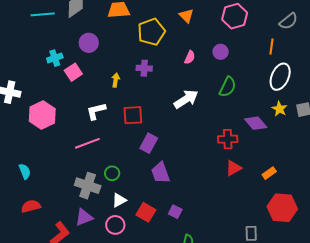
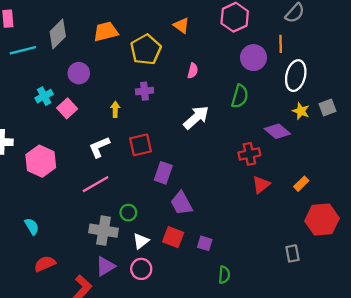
purple circle: (221, 52) -> (253, 58), moved, size x1.5
red square: (146, 212) -> (173, 237), moved

